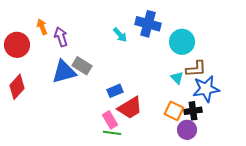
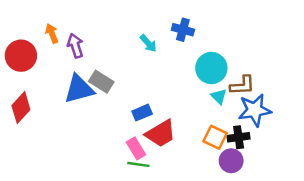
blue cross: (148, 24) -> (183, 30), size x0.7
cyan circle: (182, 42) -> (211, 68), moved

